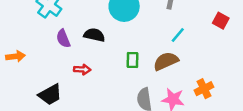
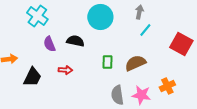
red square: (221, 21) -> (181, 44), moved, size x1.6
cyan line: (178, 35) -> (145, 30), moved
black trapezoid: (50, 95) -> (32, 77), moved, turned -35

